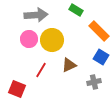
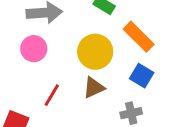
yellow circle: (52, 40) -> (95, 52), moved

